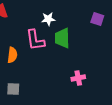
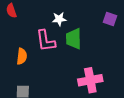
pink cross: (78, 78) -> (90, 80), size x1.6

